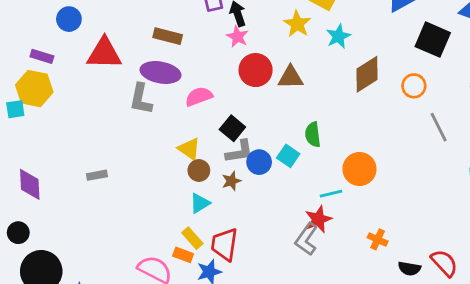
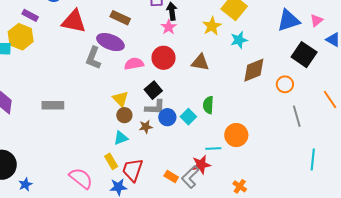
red circle: (256, 70) -> (163, 58), moved
gray rectangle: (97, 175) -> (53, 105), size x1.5
orange rectangle: (183, 255) -> (171, 177), moved

